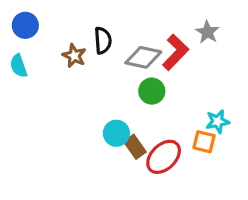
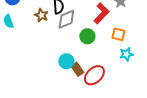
gray diamond: (143, 57) -> (66, 19), moved, turned -35
orange square: (204, 142) -> (118, 34), moved

